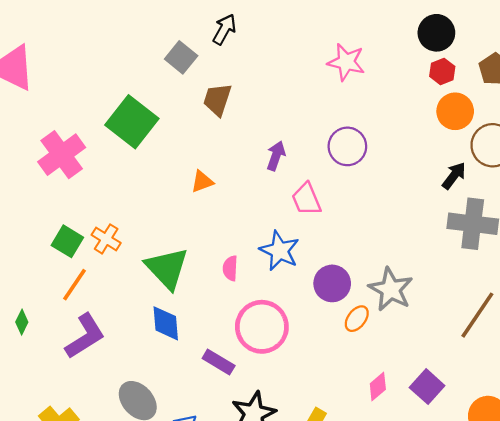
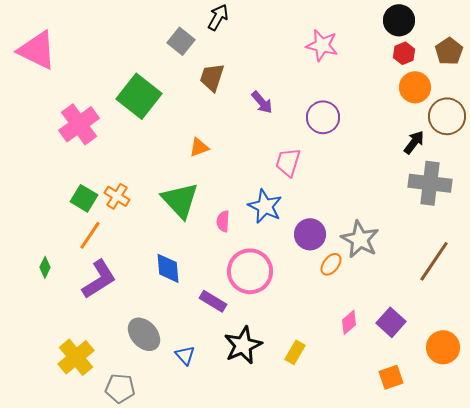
purple arrow: (276, 156) -> (262, 102), moved, turned 120
pink trapezoid: (306, 199) -> (288, 162), turned 40
green triangle: (167, 268) -> (180, 200), moved

